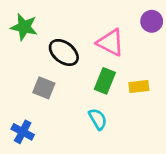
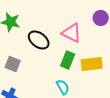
yellow rectangle: (139, 86) -> (92, 64), size x1.5
gray square: (44, 88) -> (13, 64), moved

